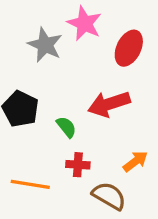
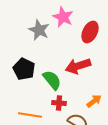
green semicircle: (66, 127) -> (52, 80), size x1.5

